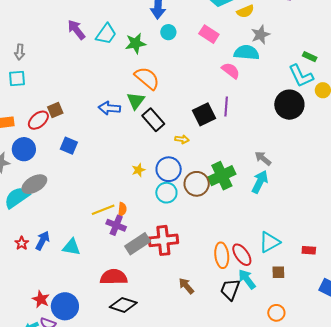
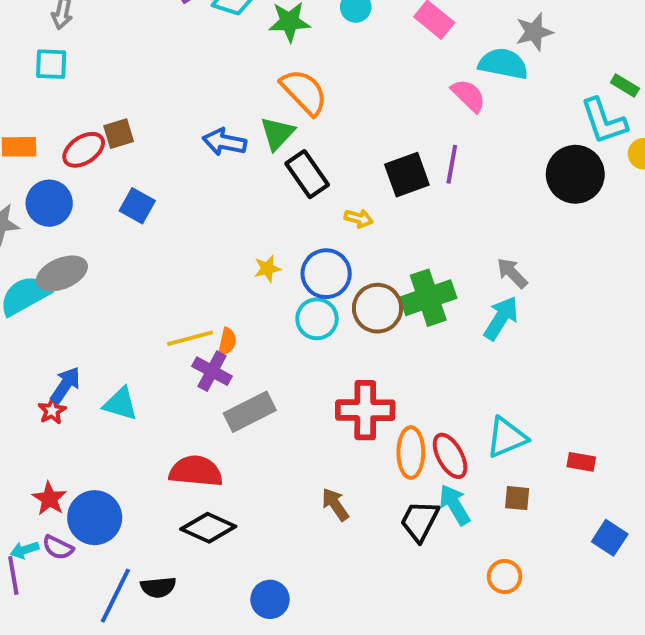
red cross: (163, 240) -> (365, 410), moved
red star: (22, 243) -> (52, 411), moved

